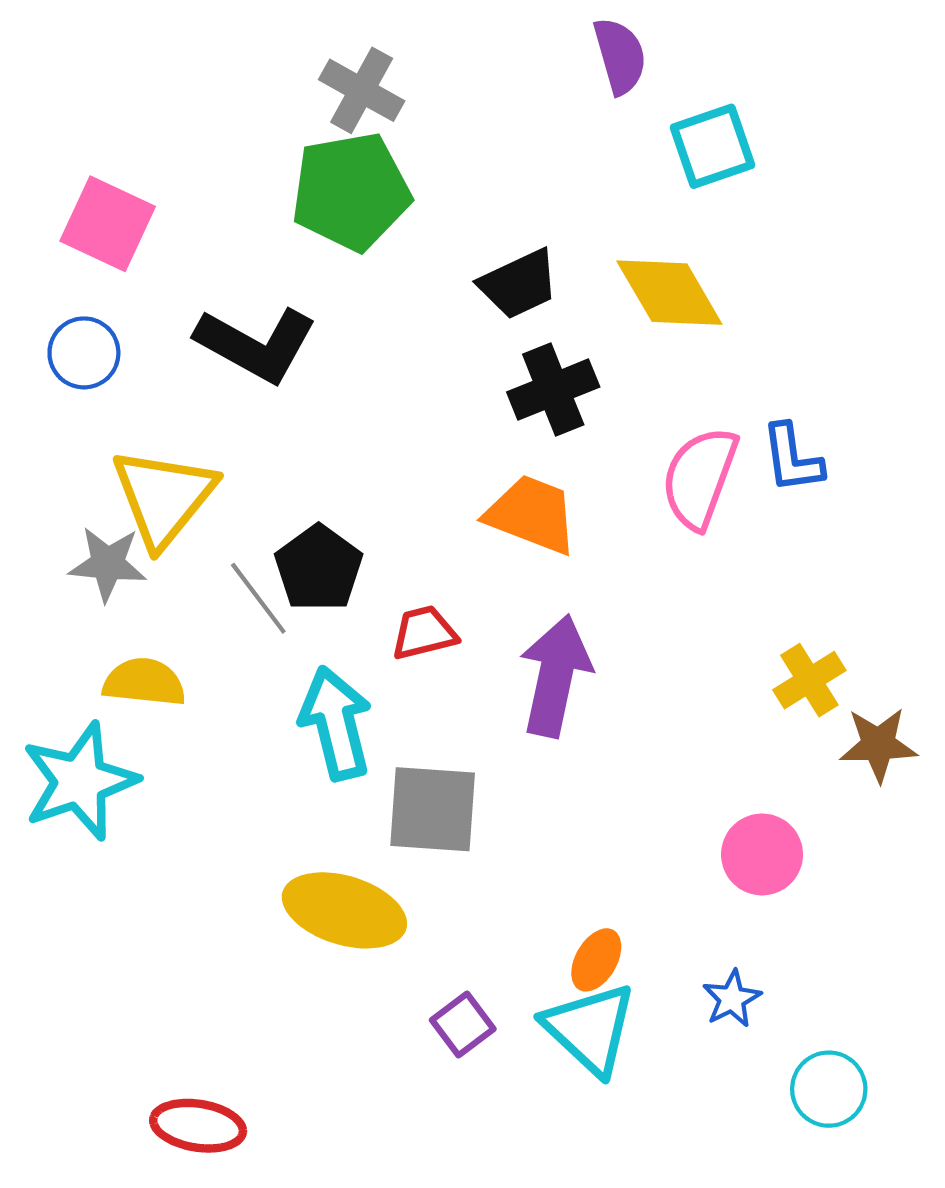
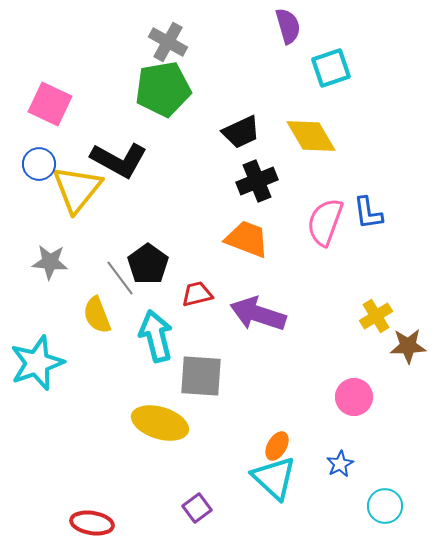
yellow triangle: (164, 497) -> (77, 189), moved
purple arrow: (555, 676) -> (258, 314), turned -84
yellow semicircle: (144, 682) -> (97, 315), moved, turned -117
purple square: (463, 1025) -> (197, 508), moved

